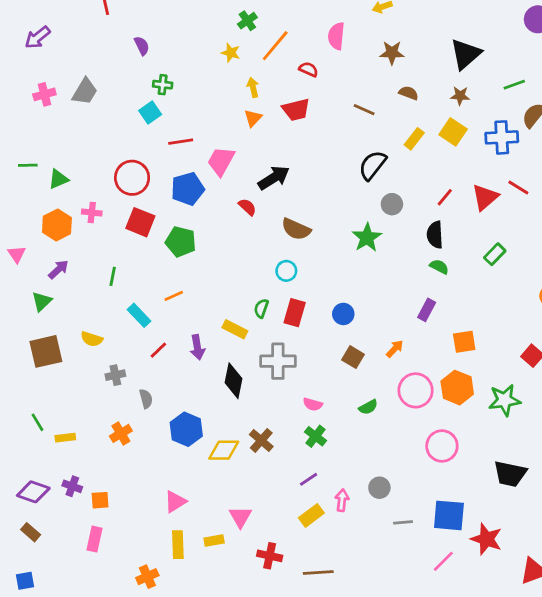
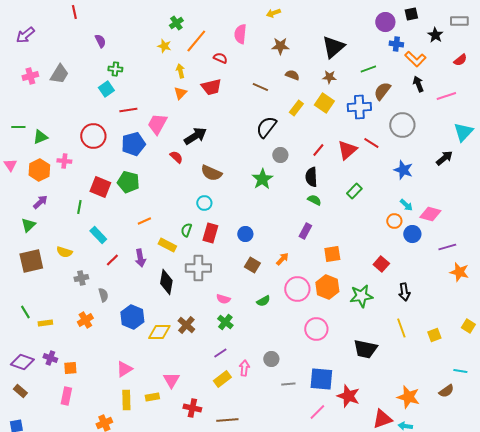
red square: (140, 222) -> (100, 187), moved
pink triangle: (17, 254) -> (10, 165), moved
orange line: (174, 296) -> (144, 221), moved

